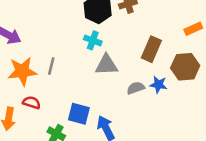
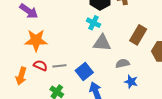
gray line: (51, 66) -> (59, 66), moved, turned 64
blue star: (158, 85) -> (131, 82), moved
blue square: (79, 114) -> (84, 71), moved, turned 30

